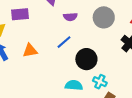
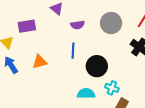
blue line: (64, 42) -> (73, 51), turned -42

